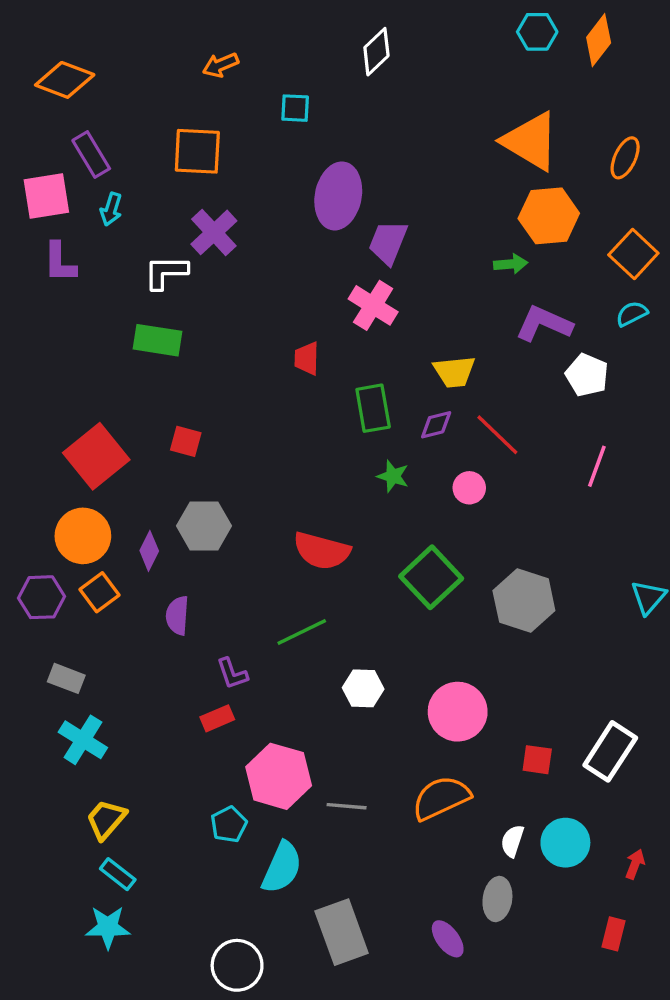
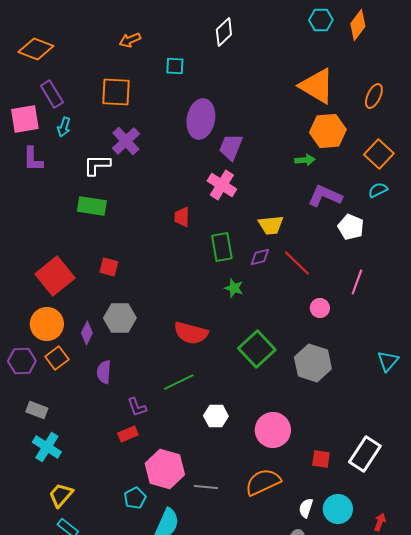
pink circle: (469, 488) -> (320, 308), moved

